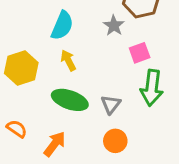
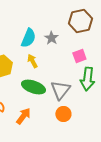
gray star: (114, 26) -> (51, 38), moved
gray triangle: (111, 104) -> (60, 90), size x1.5

